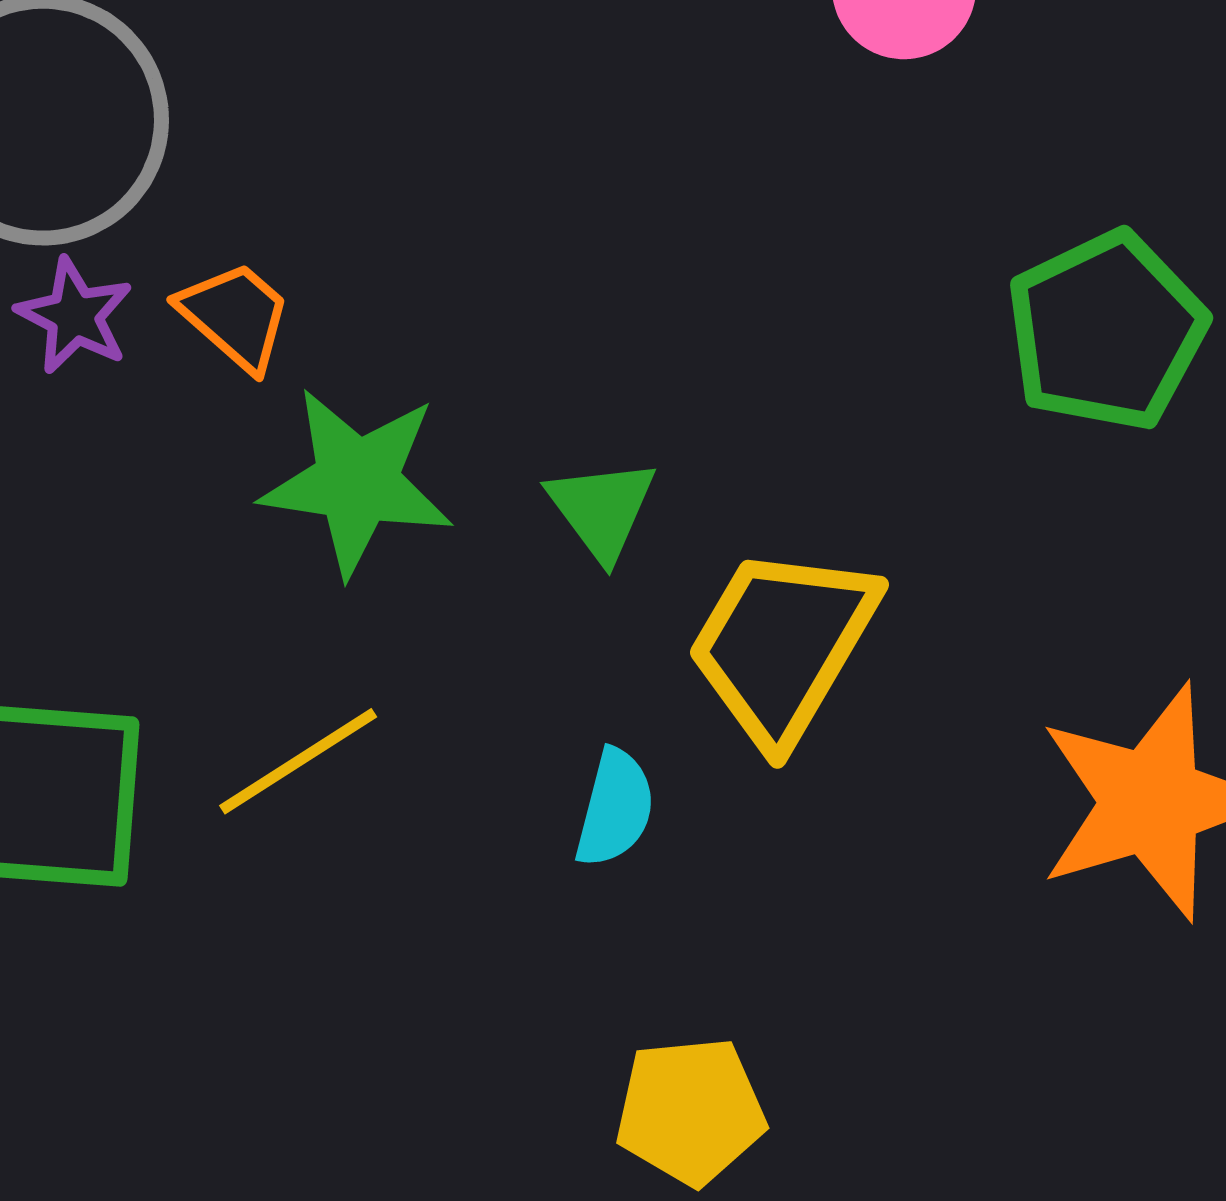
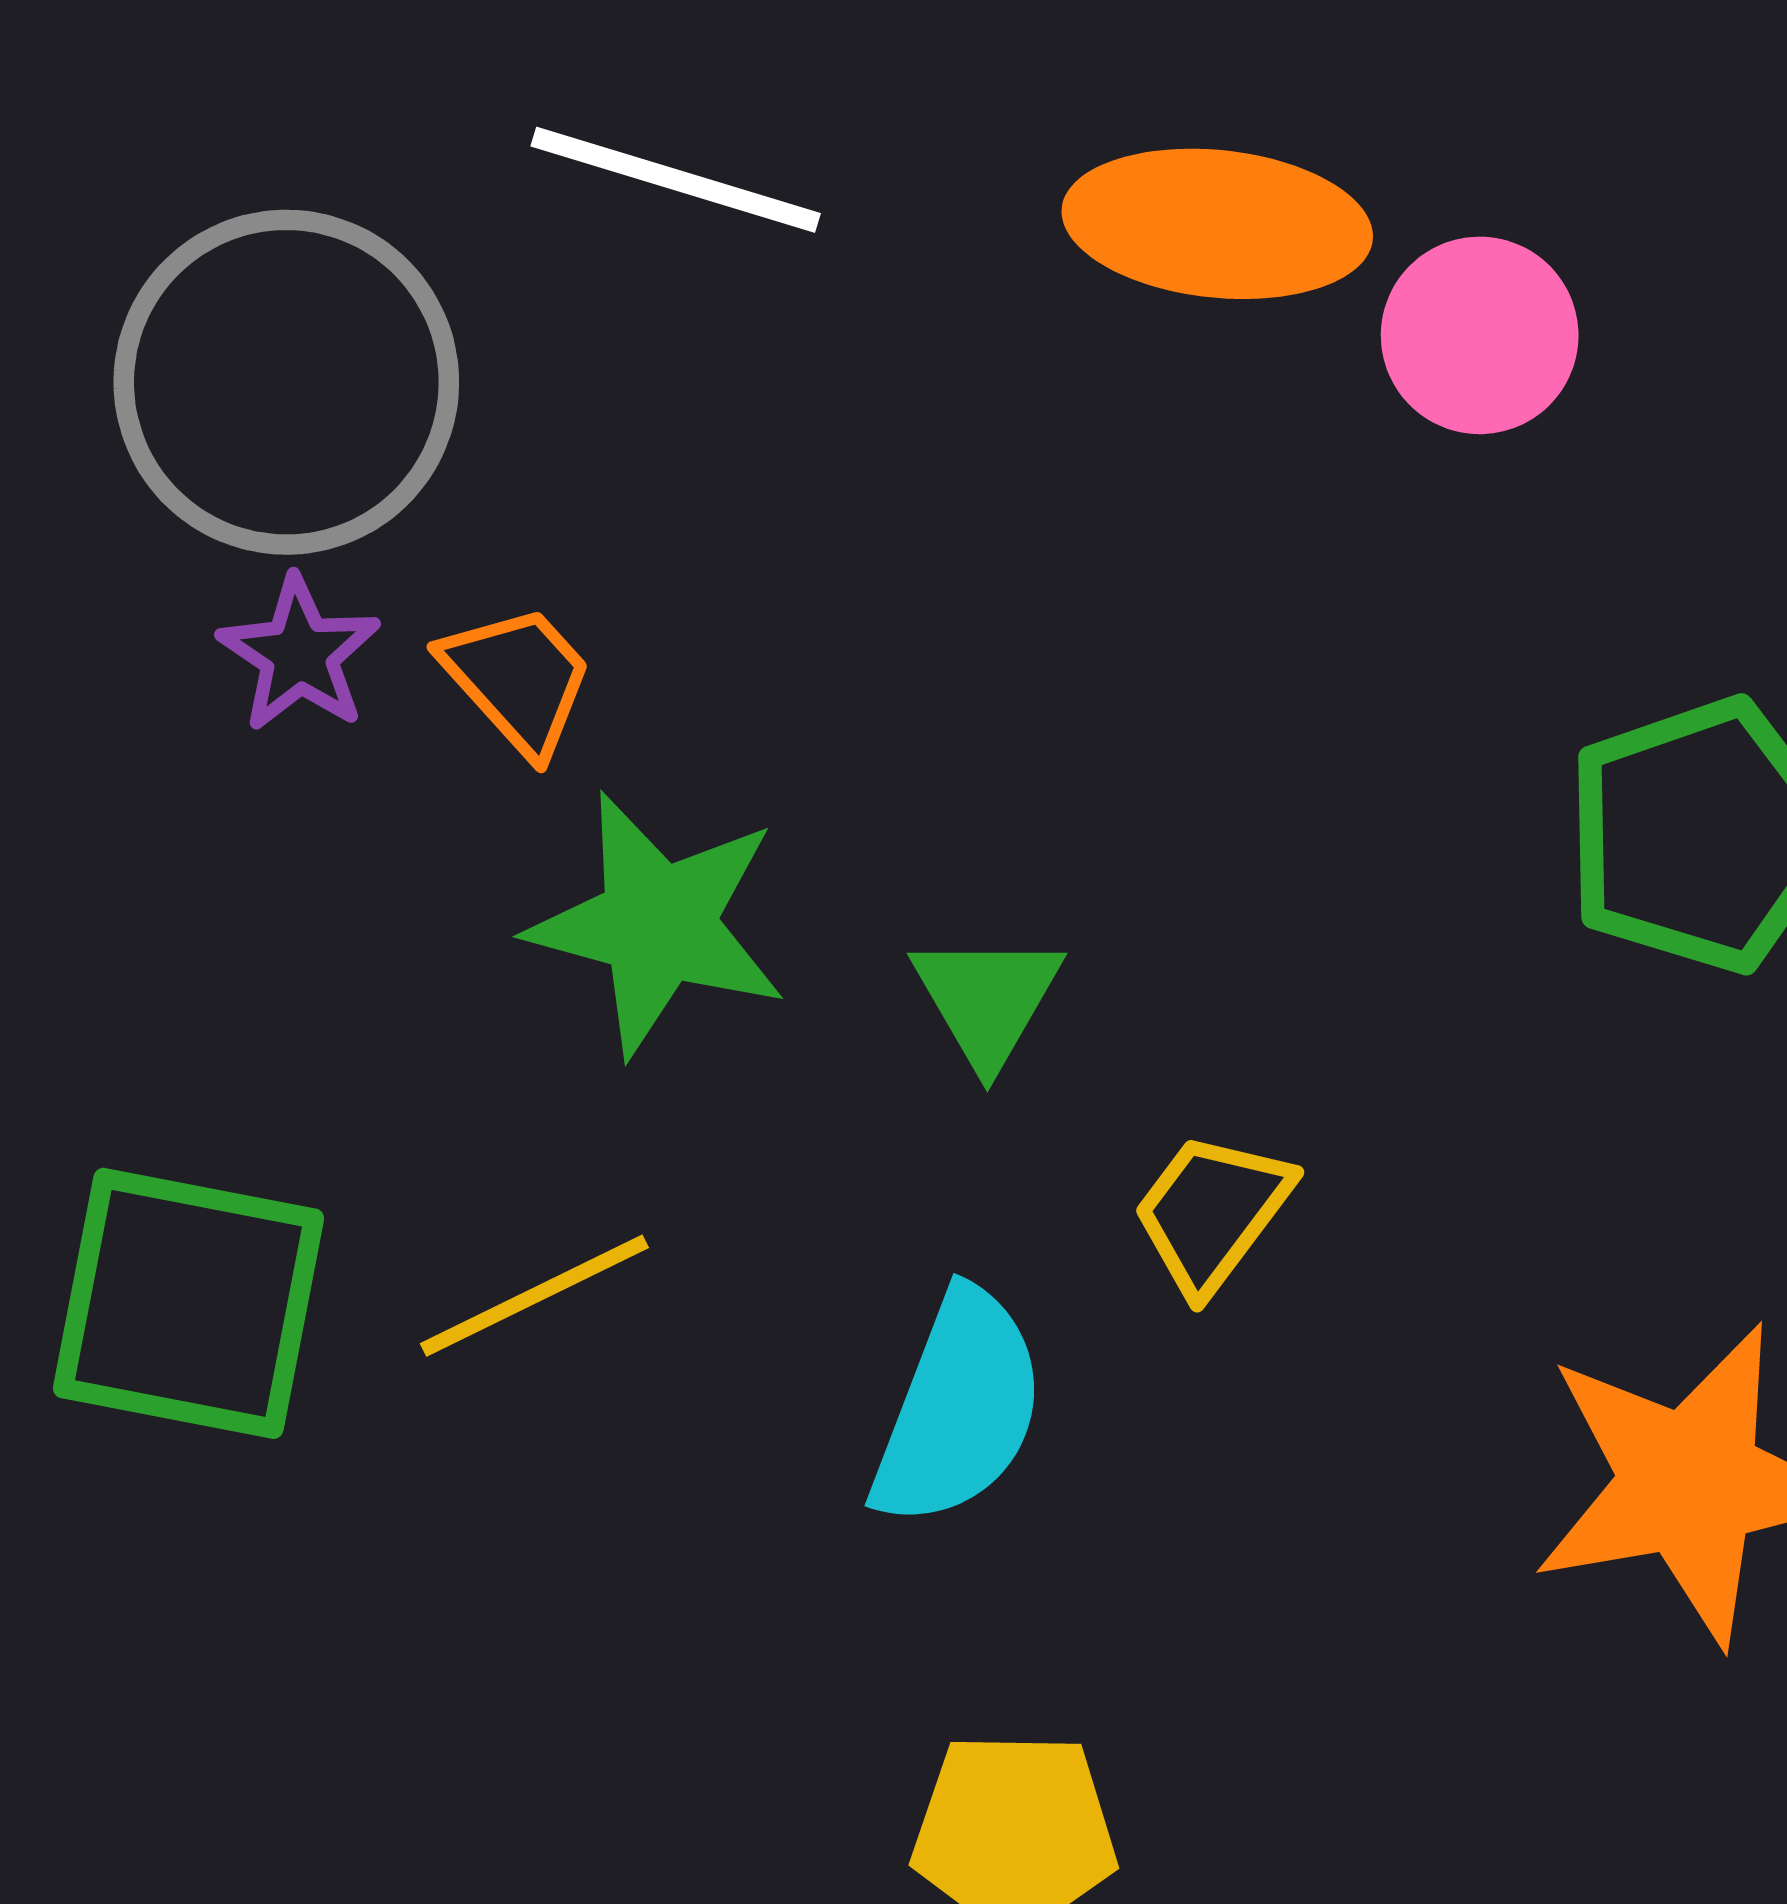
yellow trapezoid: (782, 645) -> (1212, 1212), size x0.6
cyan semicircle: (615, 808) -> (959, 1408), size x1.5

